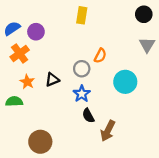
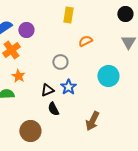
orange semicircle: (100, 56) -> (85, 41), moved, turned -144
gray circle: (82, 69) -> (60, 62), moved
black triangle: (52, 80) -> (47, 90), moved
black semicircle: (88, 116) -> (53, 109), moved

